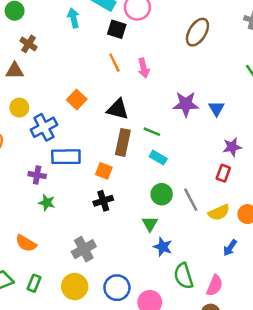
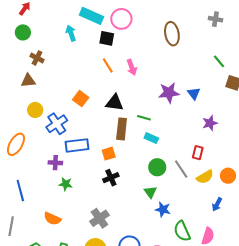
brown ellipse: (197, 32) -> (172, 34), turned -35
orange square: (104, 171) -> (109, 154), turned -32
red rectangle: (223, 173) -> (198, 153), moved

